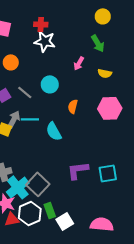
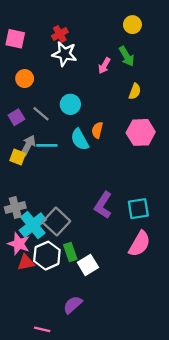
red cross: (41, 24) -> (60, 34), turned -32
pink arrow: (79, 63) -> (104, 66), moved
yellow semicircle: (105, 73) -> (135, 91), turned -80
cyan semicircle: (54, 131) -> (80, 139), moved
purple L-shape: (78, 170) -> (103, 205), turned -50
pink semicircle: (102, 224) -> (139, 244), moved, turned 115

